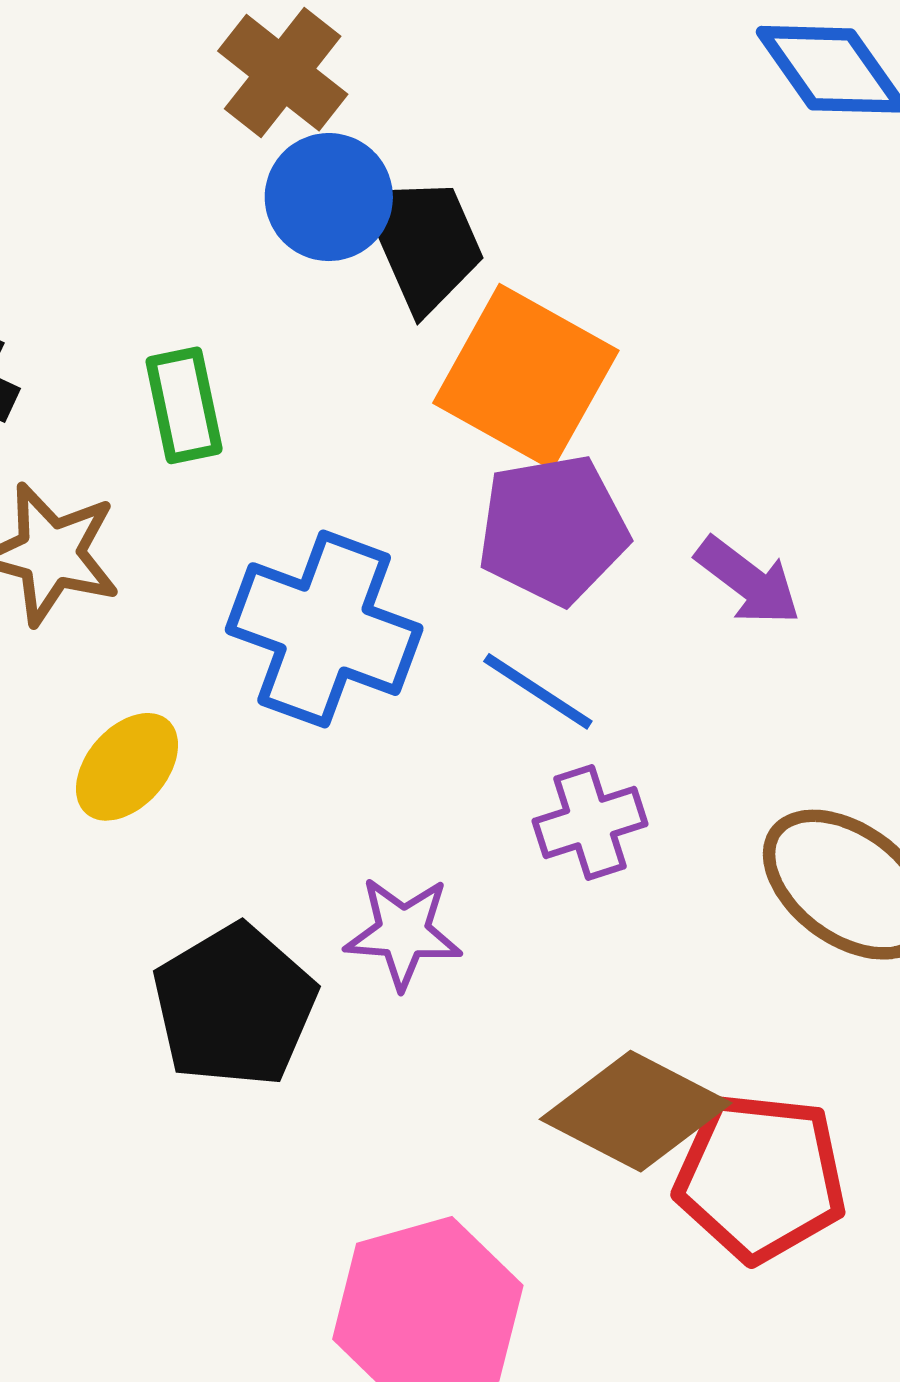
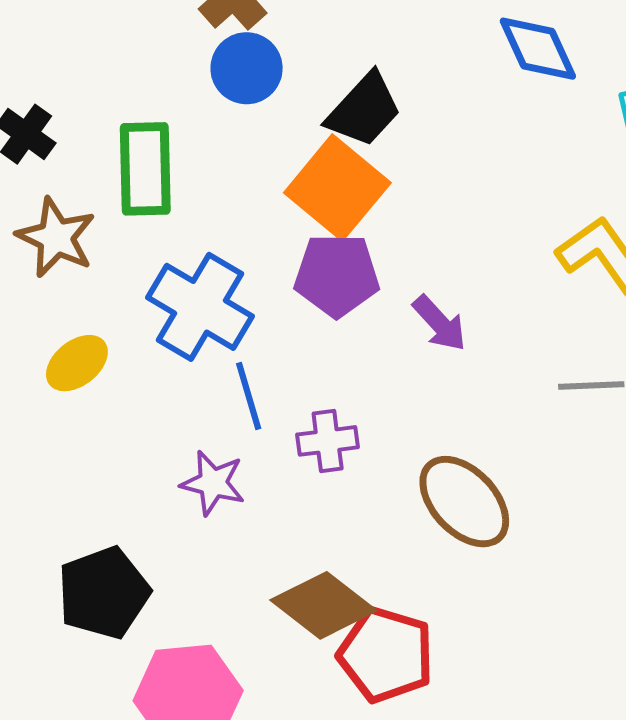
black trapezoid: (424, 243) -> (364, 110), moved, turned 56
green rectangle: (184, 405) -> (145, 169), size x1.5
blue line: (538, 691) -> (249, 396), moved, turned 30
black pentagon: (234, 1006) -> (104, 593), moved

